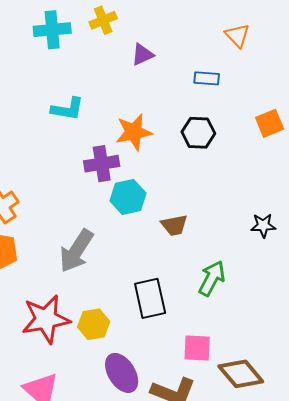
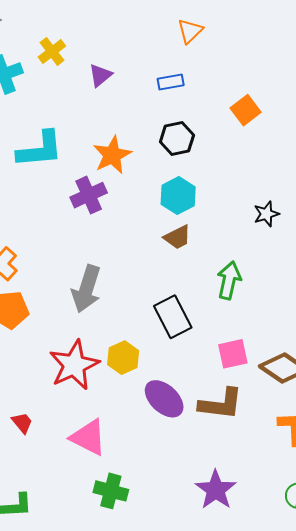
orange triangle: (237, 35) -> (190, 31), turned 44
cyan L-shape: (67, 109) -> (40, 149), size x1.4
cyan hexagon: (128, 197) -> (178, 196), moved

